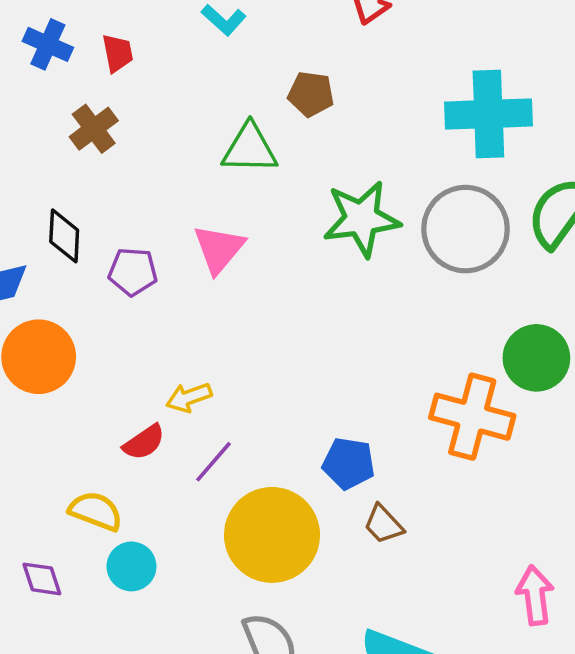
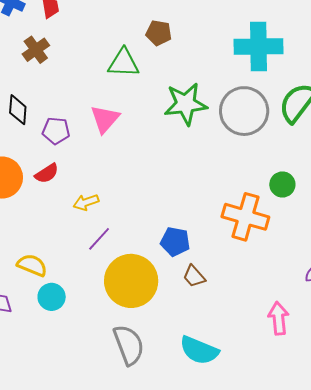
green circle: (536, 358) -> (282, 184), size x0.7
red semicircle: (144, 442) -> (47, 173), moved

